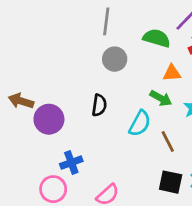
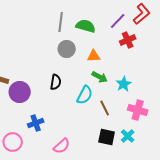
green semicircle: (157, 38) -> (86, 26), moved
orange triangle: (172, 73) -> (94, 56), moved
pink circle: (53, 189) -> (13, 142), moved

